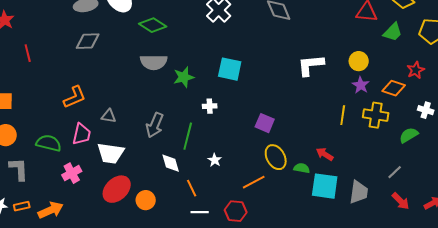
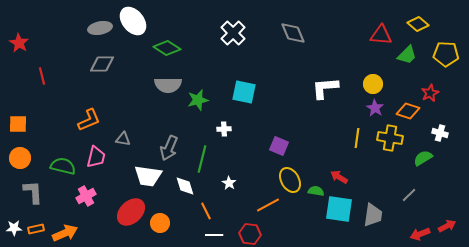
white trapezoid: (111, 153) -> (148, 176), moved
red arrow: (401, 201) -> (420, 234), moved, turned 114

